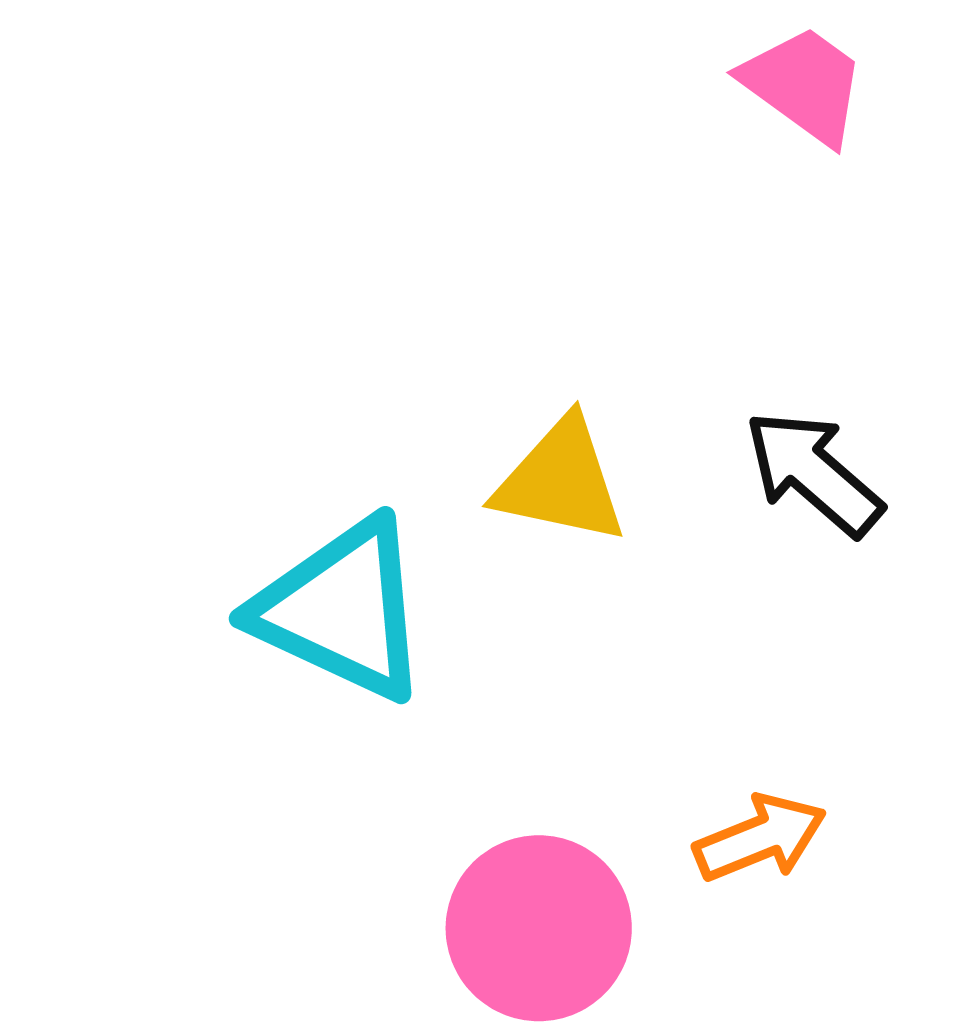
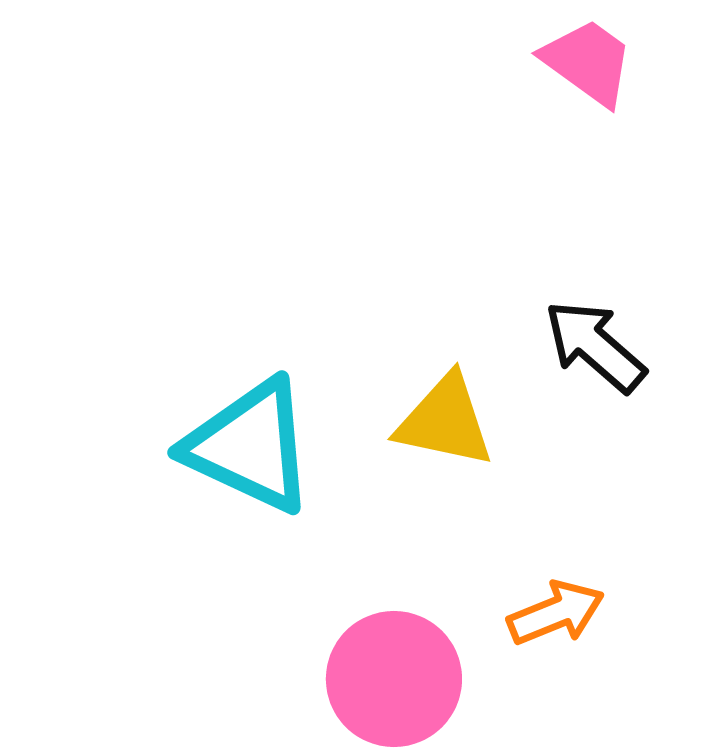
yellow triangle: (561, 481) -> (445, 421), moved

